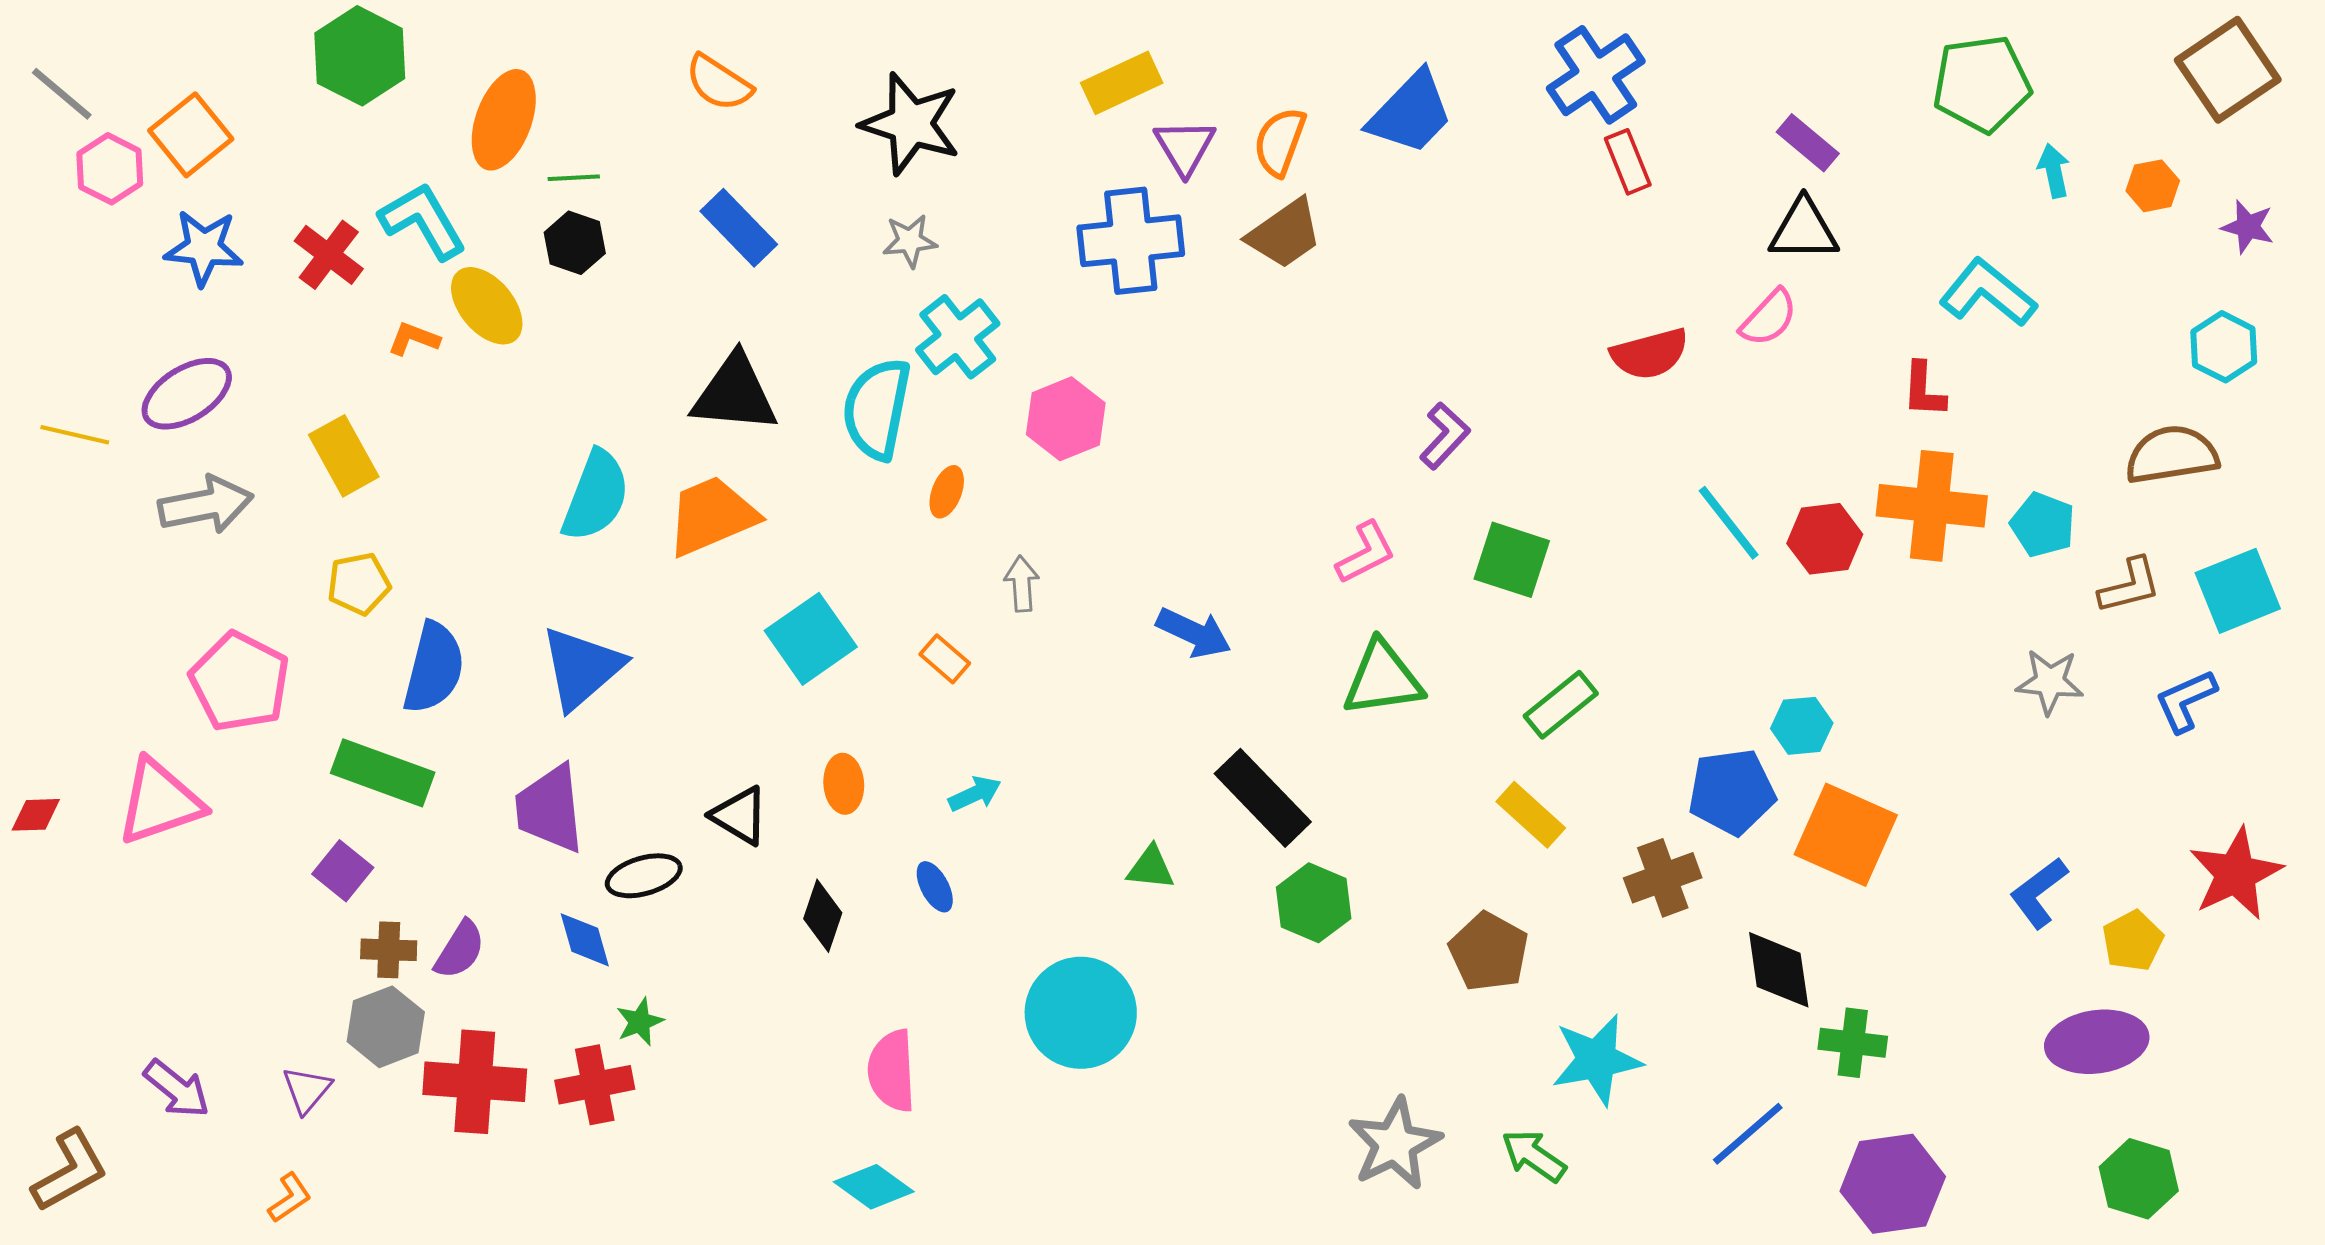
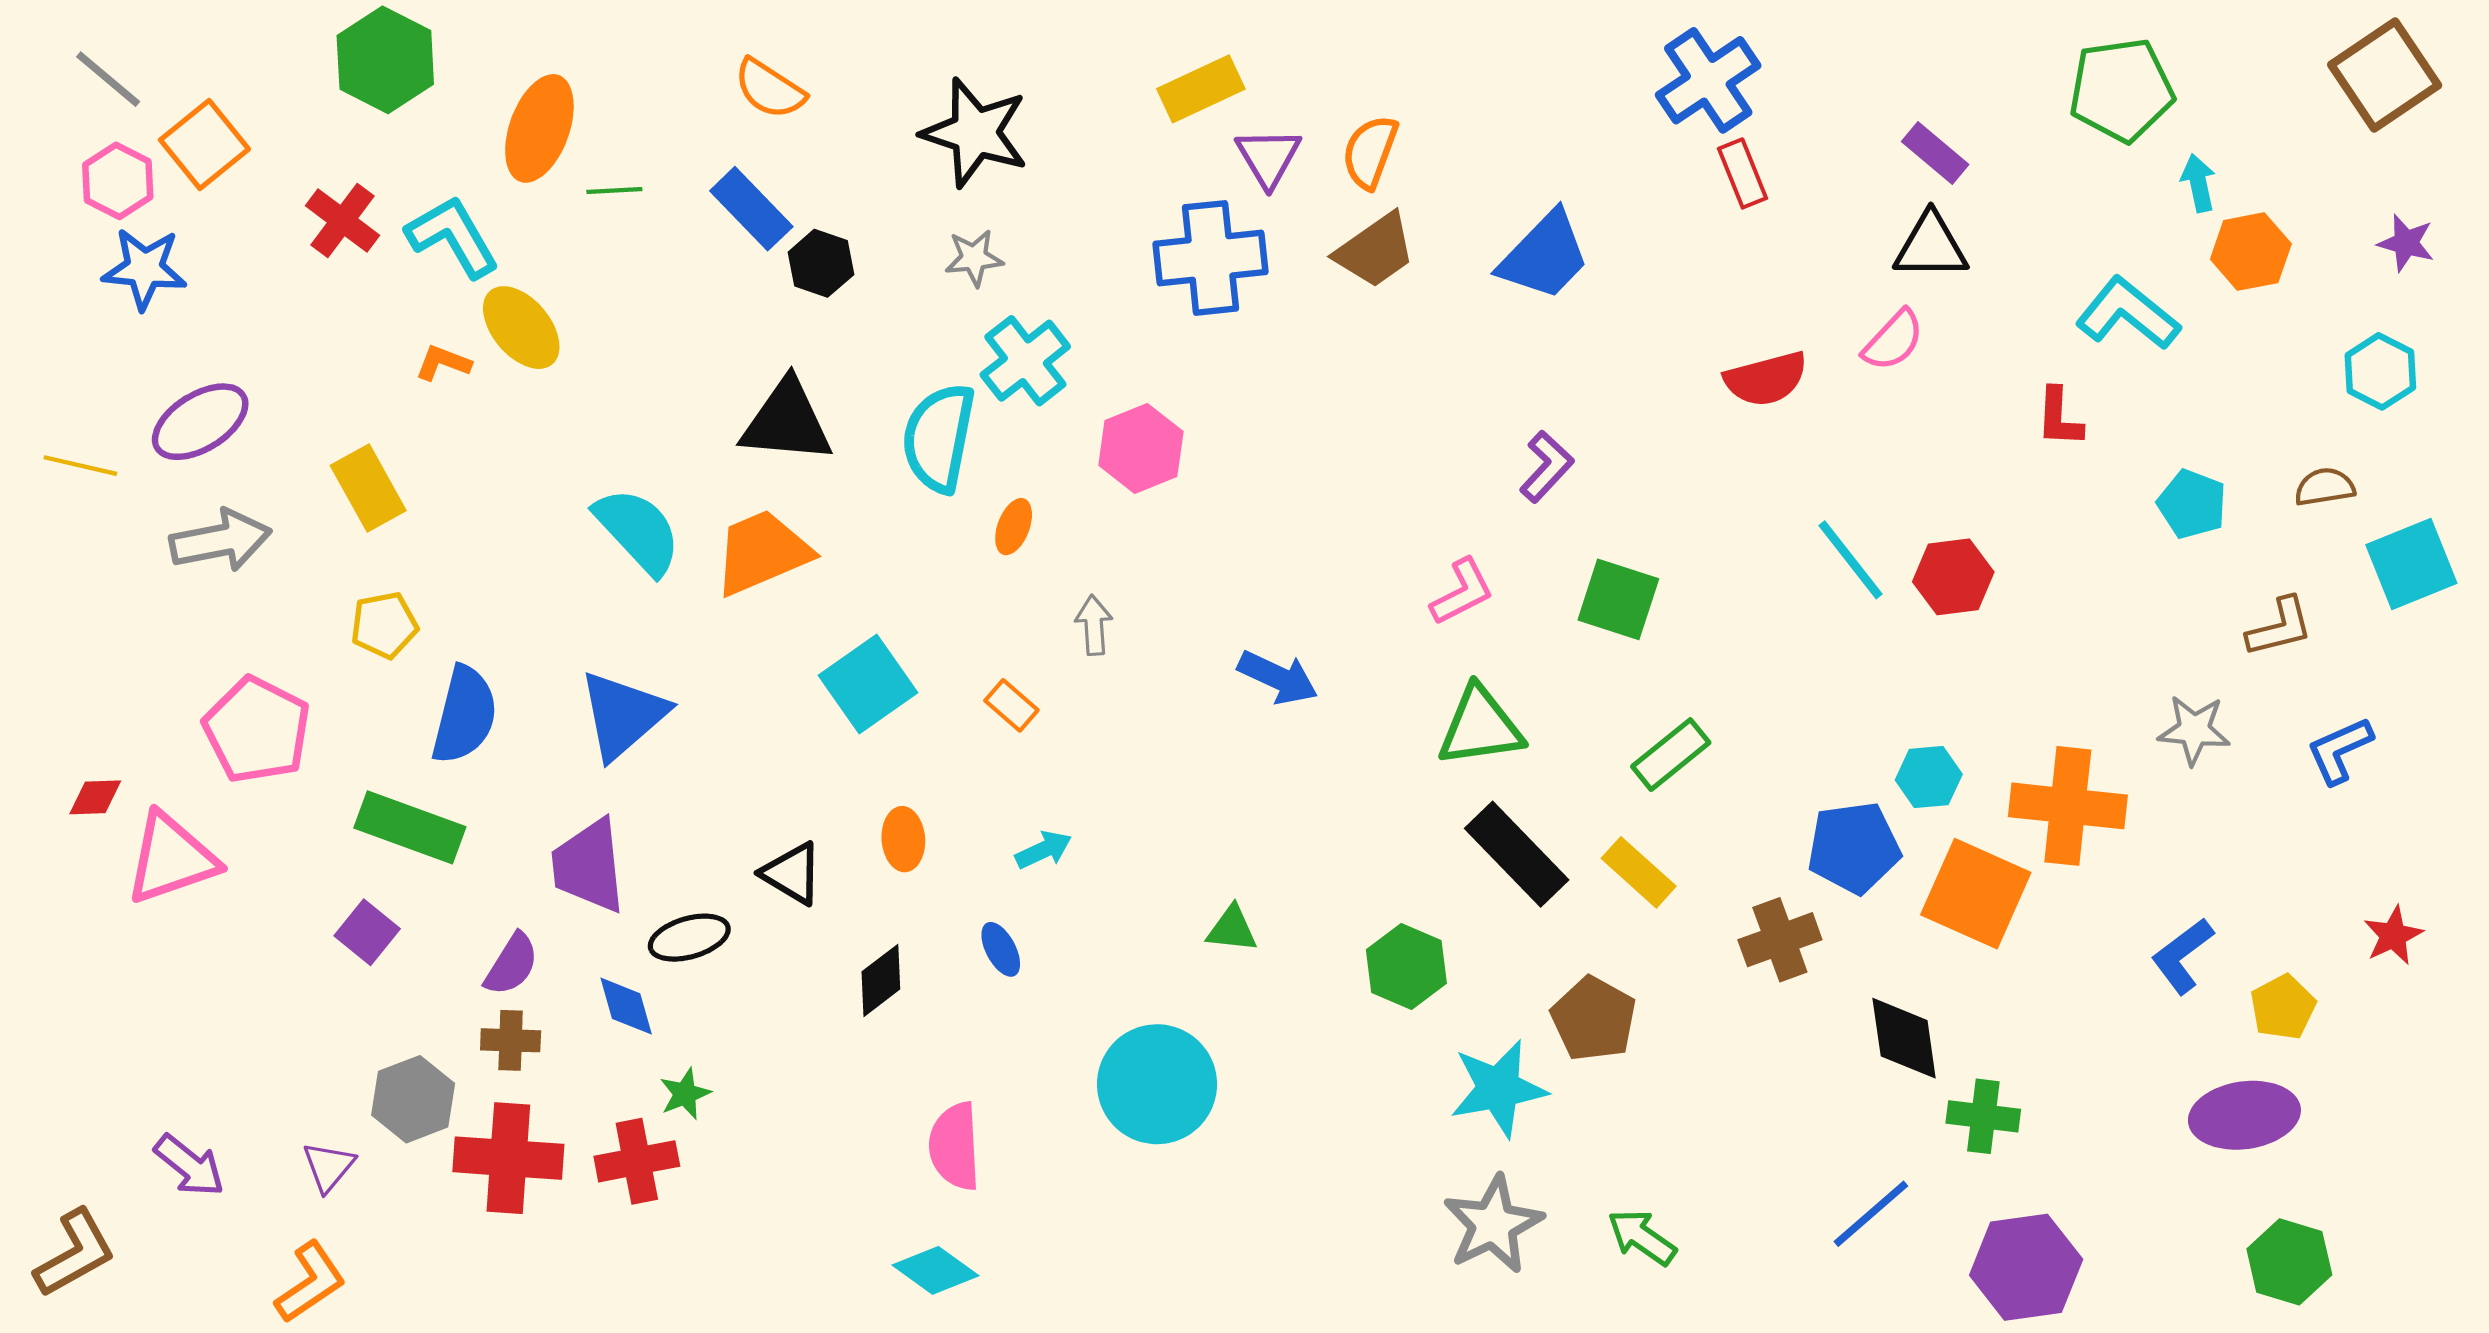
gray line: (62, 94) -> (108, 79), moved
blue trapezoid: (1411, 113) -> (1544, 256), moved
orange hexagon: (2153, 186) -> (2251, 252), moved, size x1.4
blue rectangle: (739, 228) -> (751, 209), moved
black hexagon: (575, 243) -> (821, 263), moved
blue star: (204, 248) -> (144, 269), moved
red cross: (329, 255) -> (342, 220), moved
brown semicircle: (2172, 455) -> (2325, 487), size x0.6
cyan semicircle: (596, 496) -> (638, 531), turned -64
orange cross: (1932, 506) -> (2068, 806), moved
cyan pentagon: (2043, 525) -> (2192, 504), moved
cyan square: (2238, 591) -> (2411, 564), moved
black rectangle: (1263, 798) -> (1517, 854), moved
red diamond: (36, 815) -> (95, 797), moved
red star: (2236, 874) -> (2393, 935), size x0.6
black diamond: (823, 916) -> (881, 980), turned 34
brown cross: (389, 950) -> (511, 1040), moved
purple semicircle: (460, 950) -> (512, 964), moved
cyan star: (1597, 1060) -> (1498, 1088), moved
orange L-shape: (290, 1198) -> (310, 1282), size x1.5

